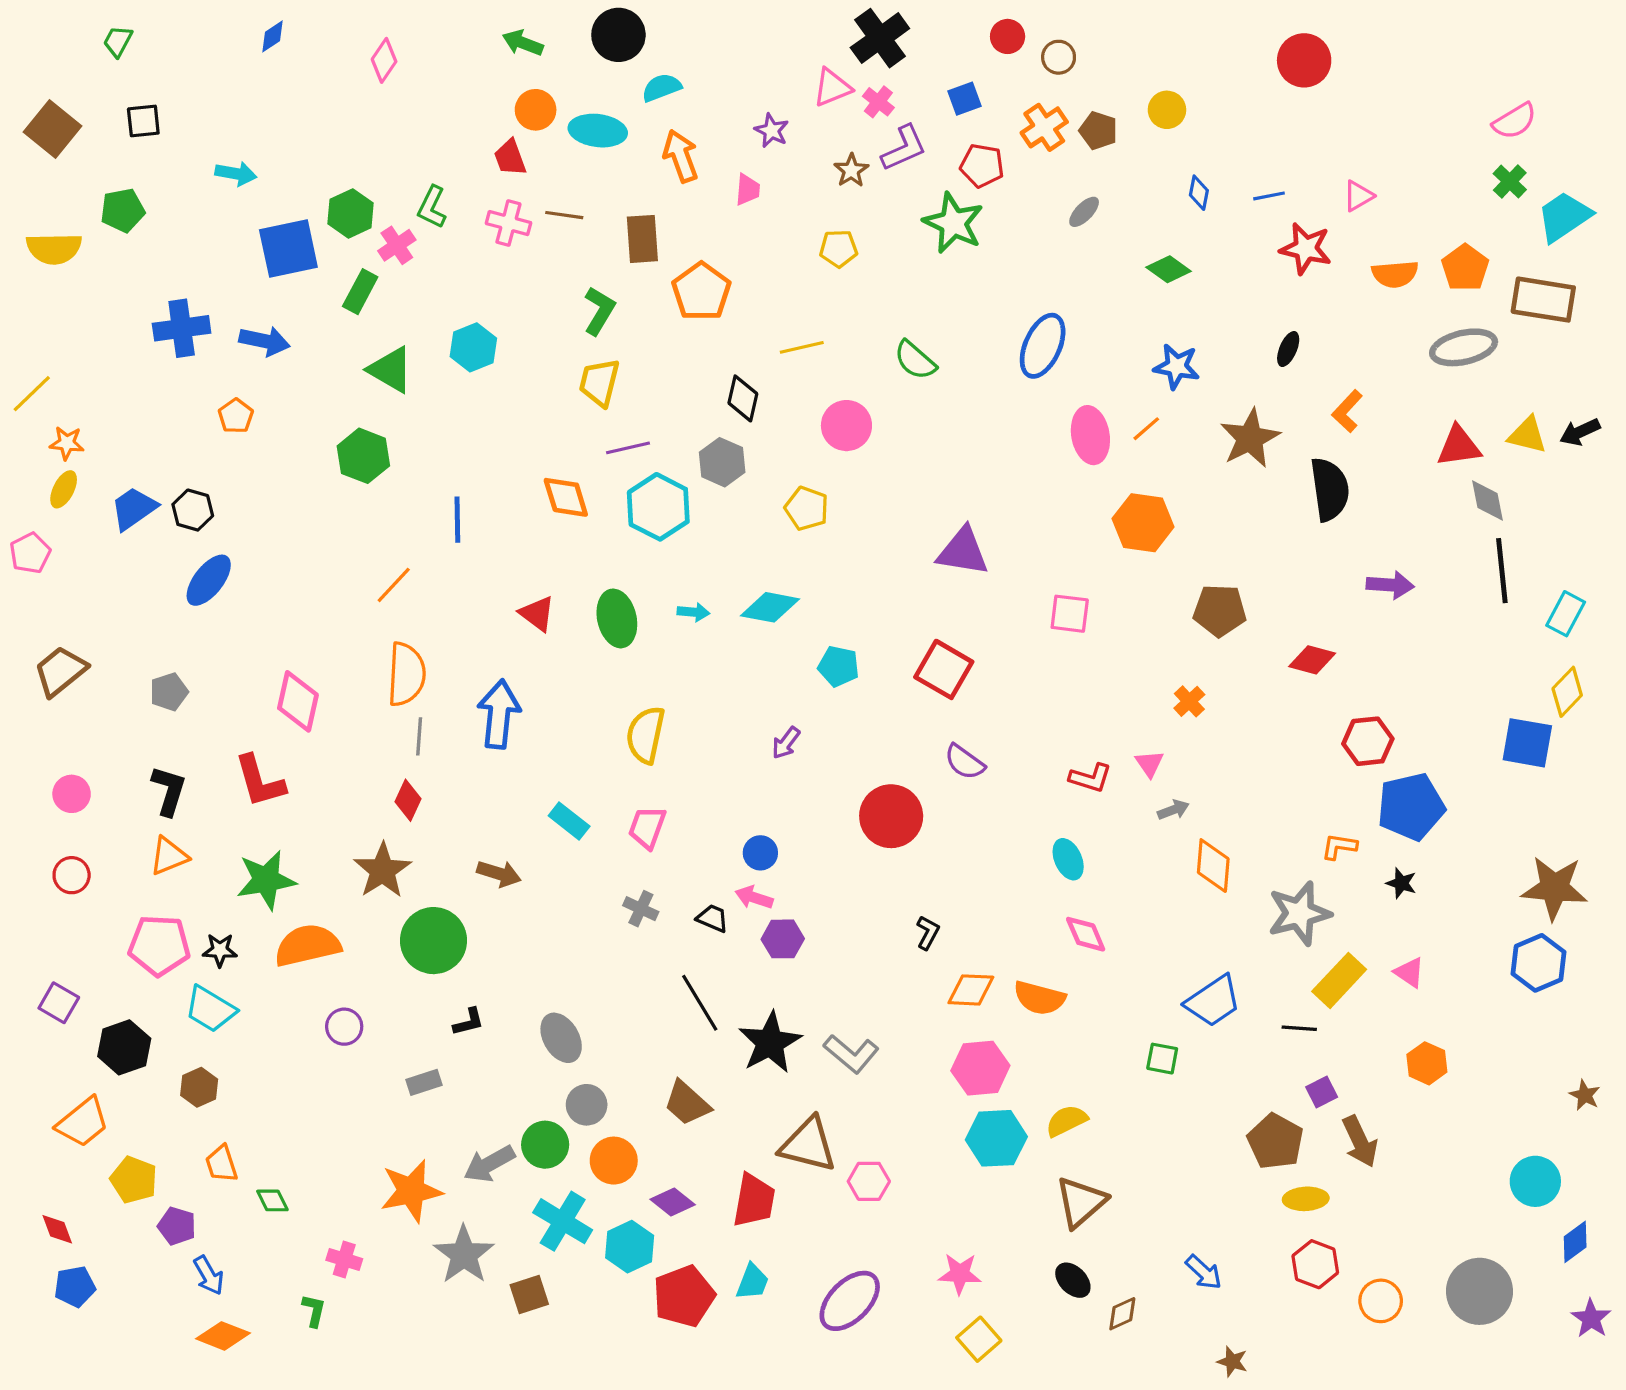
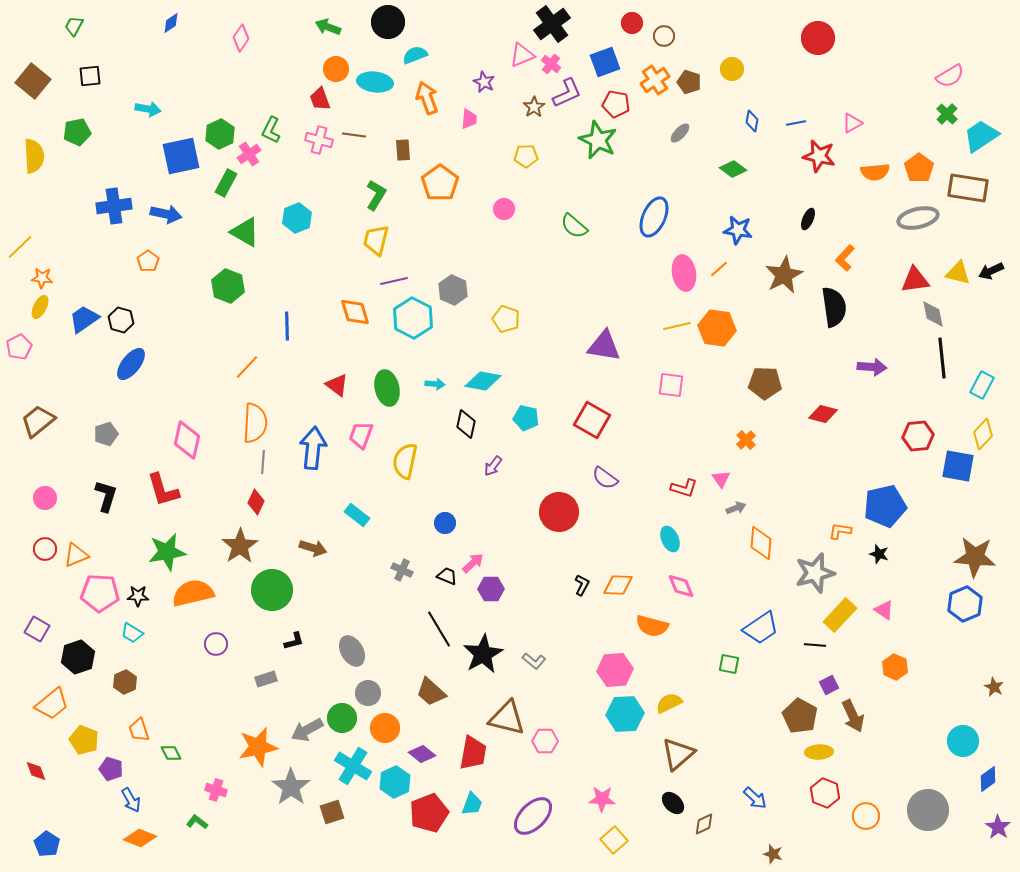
blue square: (964, 99) -> (605, 62), size x1.4
brown rectangle: (642, 239) -> (403, 150), size x0.7
yellow semicircle: (54, 249) -> (34, 156), turned -92
yellow line: (802, 347) -> (677, 326), moved
black diamond: (743, 398) -> (466, 424), moved
pink circle: (846, 426) -> (504, 209), moved, size x0.7
red hexagon: (1368, 741) -> (918, 436), moved
pink trapezoid: (647, 827) -> (361, 435), moved
blue circle: (760, 853) -> (445, 523), moved
orange triangle: (169, 856) -> (76, 555), moved
pink arrow: (754, 898) -> (473, 563), turned 120
orange diamond: (971, 990) -> (618, 585), moved
cyan trapezoid: (210, 1009) -> (132, 633), size x0.7
gray L-shape: (851, 1054) -> (534, 661), size x0.7
blue pentagon: (75, 1287) -> (47, 844), moved, turned -30
green L-shape: (314, 1310) -> (197, 822), turned -65

